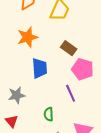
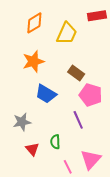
blue trapezoid: (40, 68) -> (46, 94), turned 125
red triangle: (12, 121) -> (32, 149), moved

